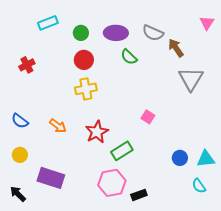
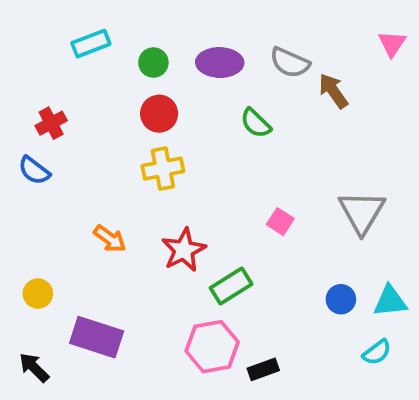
green semicircle: (129, 57) -> (256, 123), moved
gray triangle: (191, 79) -> (362, 212), moved
blue semicircle: (20, 121) -> (34, 170), moved
cyan semicircle: (199, 186) -> (377, 352), turned -91

